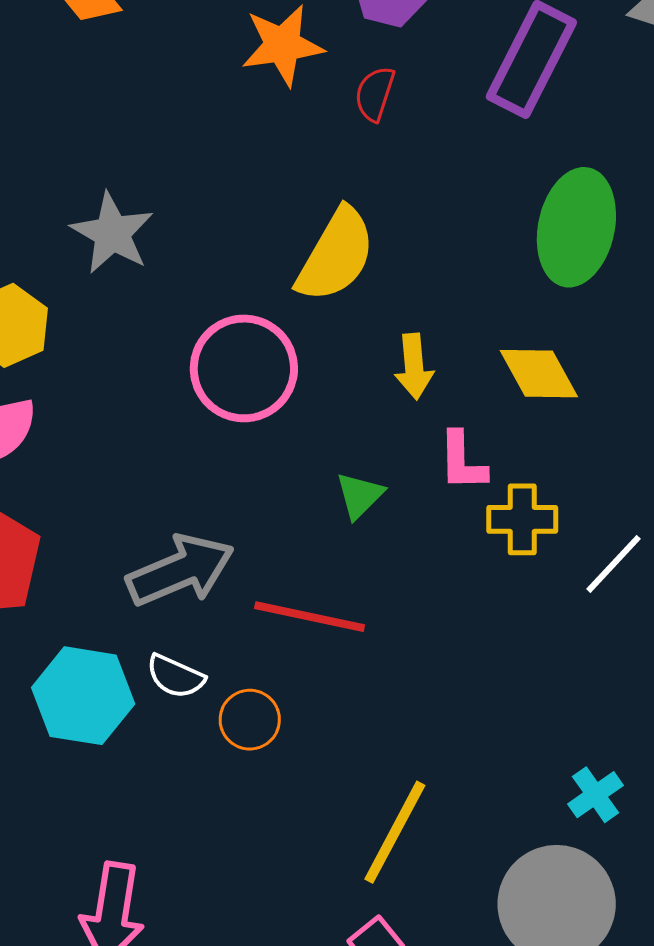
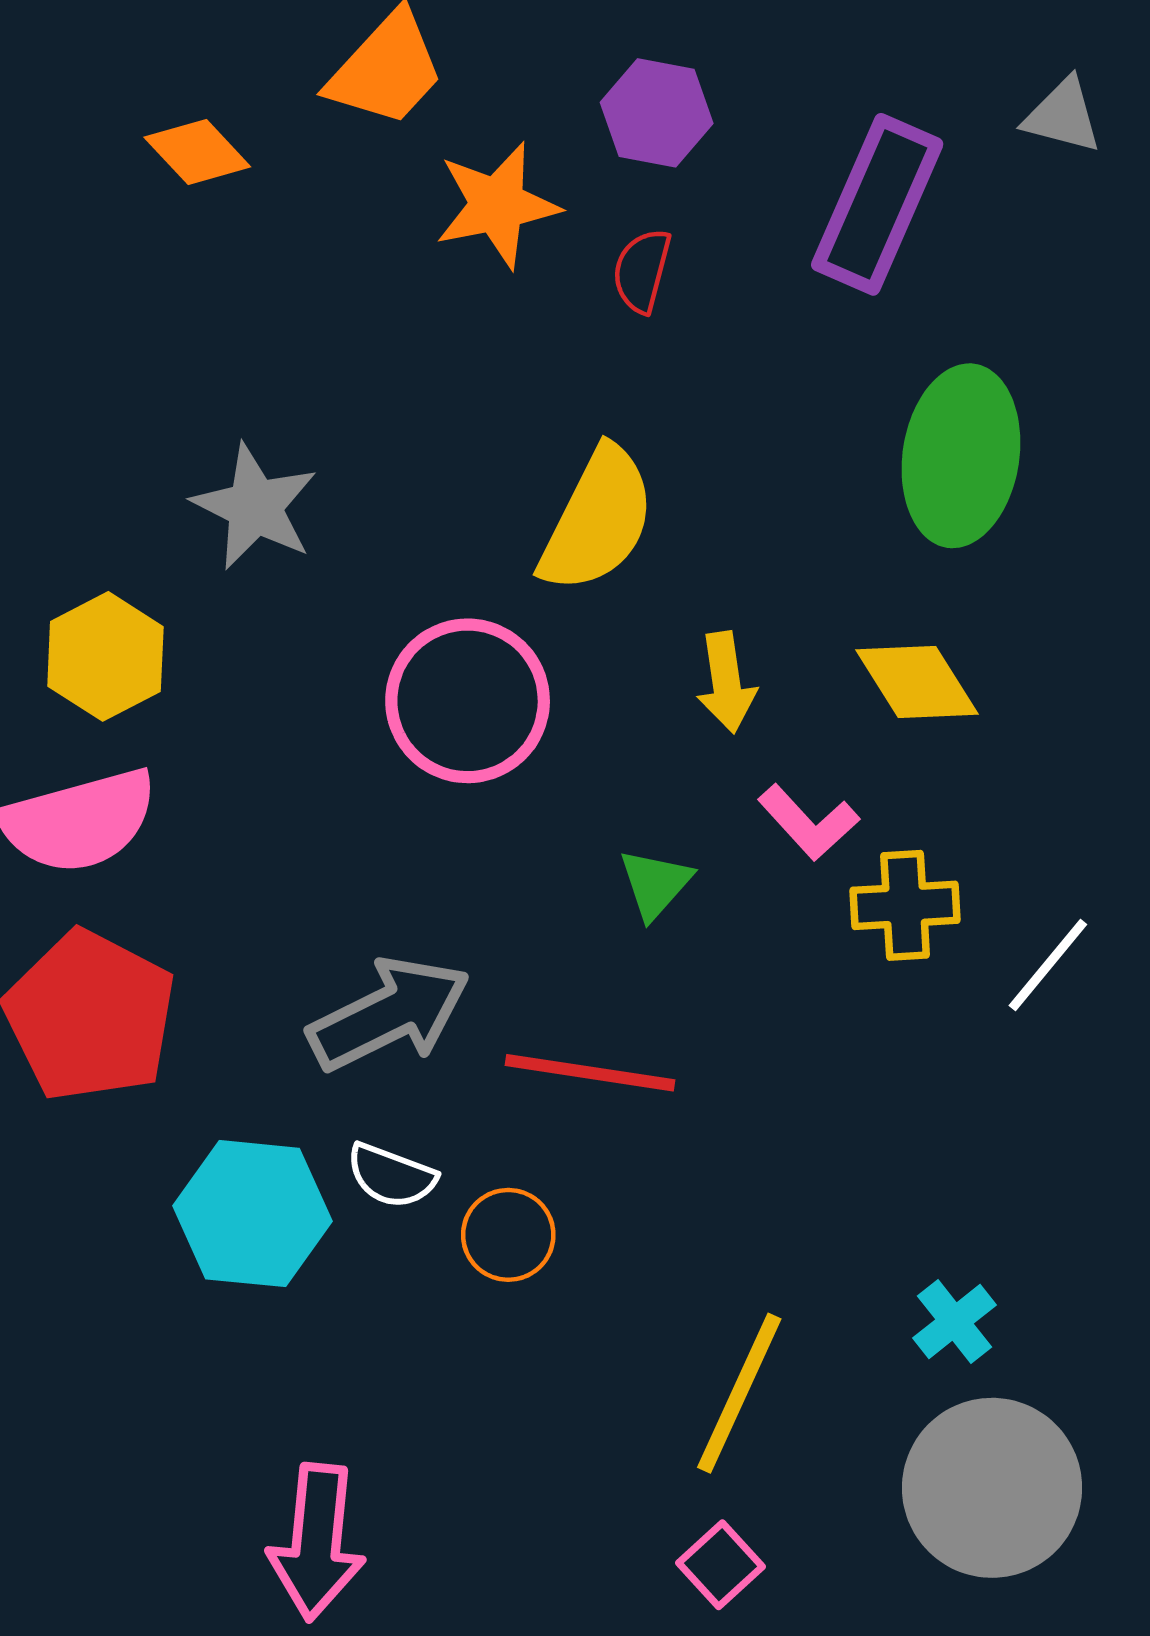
pink L-shape: (462, 461) -> (808, 822), turned -38
cyan cross: (595, 795) -> (955, 1321), moved

